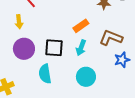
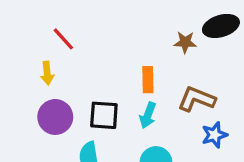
orange rectangle: (81, 26) -> (148, 80), turned -56

